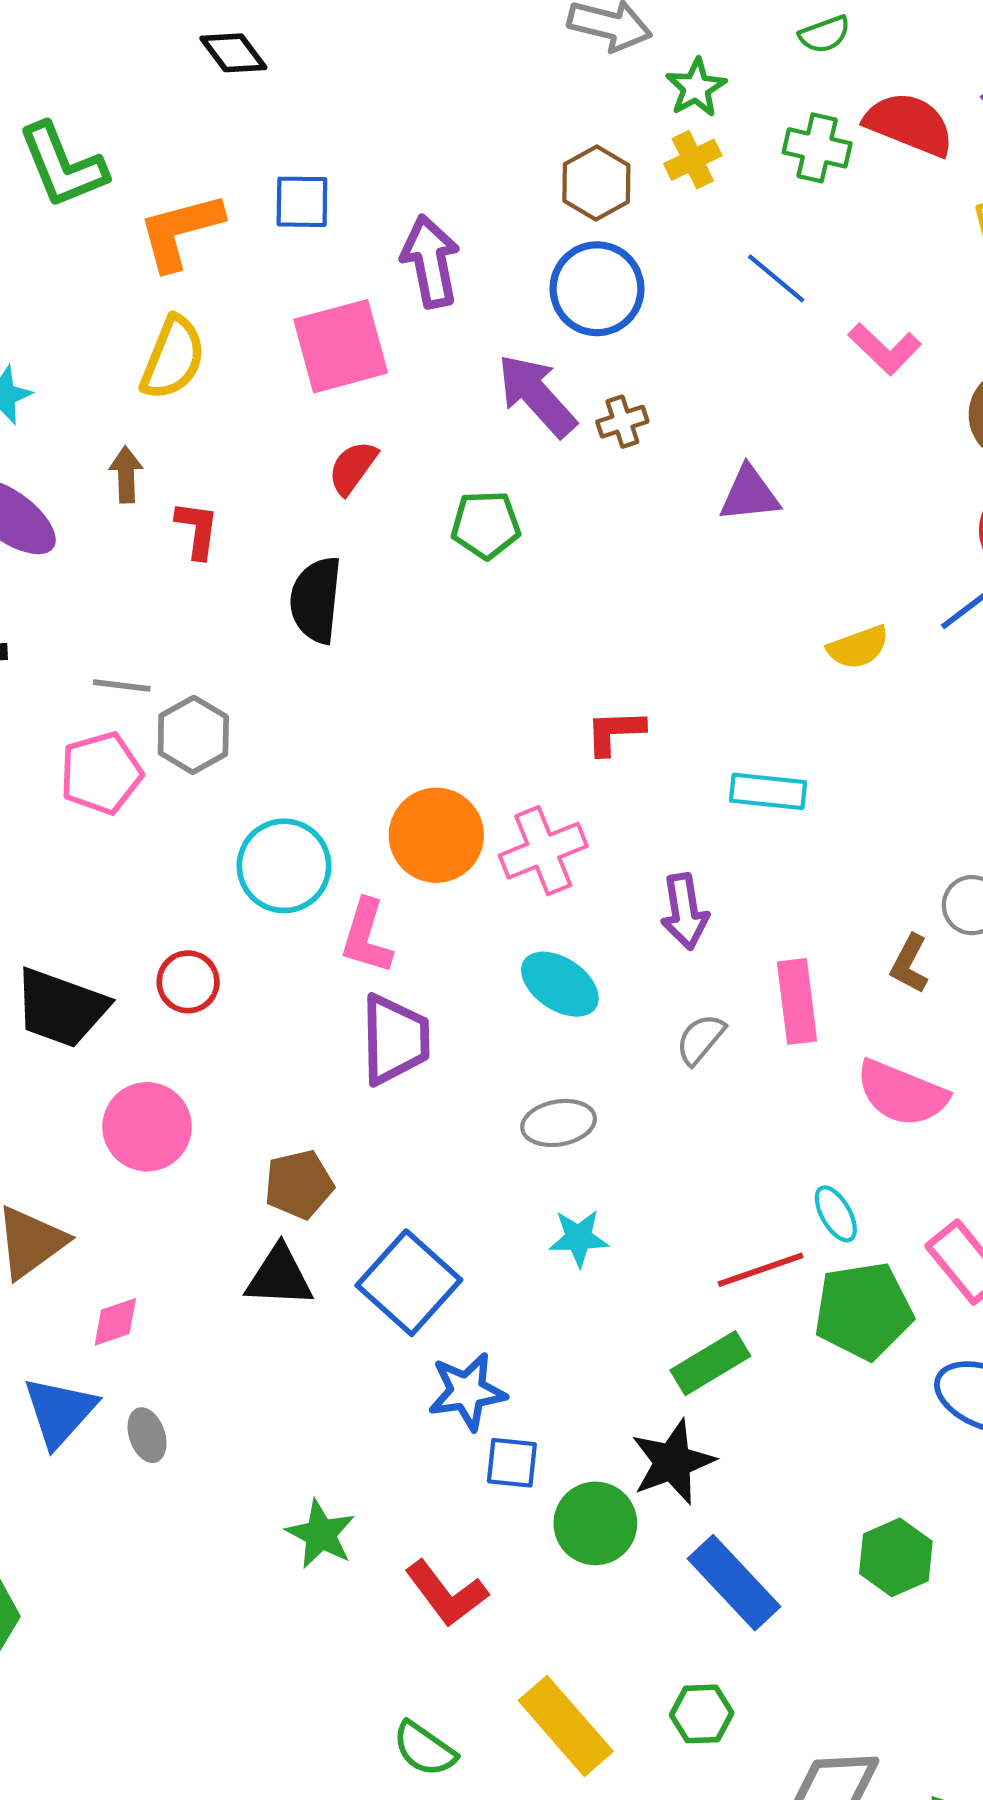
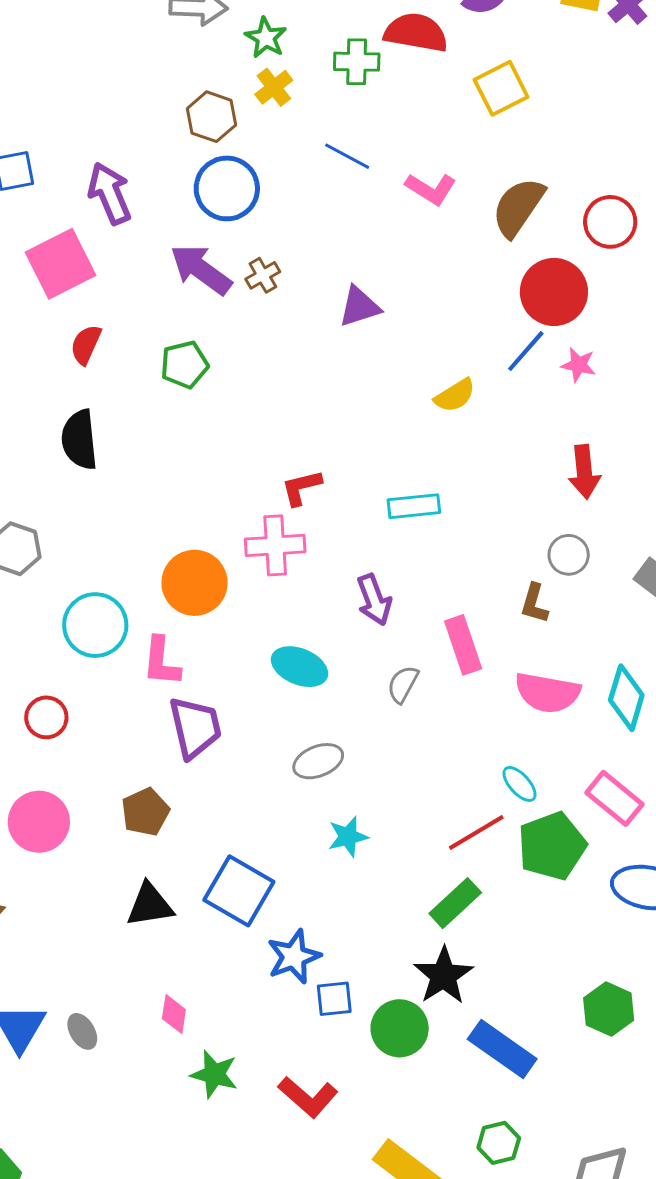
pink cross: (543, 851) -> (275, 545), moved, turned 30
brown pentagon: (299, 1184) -> (145, 812), moved
pink diamond: (115, 1322) -> (174, 1014), moved, turned -51

